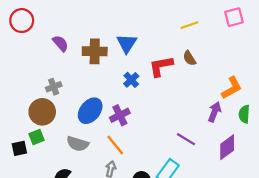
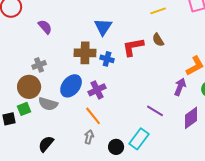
brown cross: (95, 51) -> (85, 53), moved
blue cross: (131, 80) -> (107, 59), turned -32
gray semicircle: (78, 144) -> (48, 104), moved

